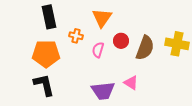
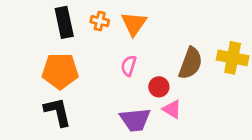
orange cross: (76, 36) -> (100, 21), moved
red circle: (121, 41) -> (159, 87), moved

